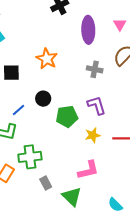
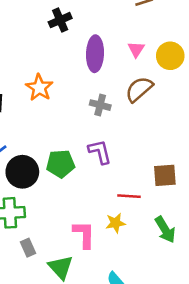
black circle: (43, 99) -> (22, 172), moved, size x1.6
yellow star: (93, 135) -> (115, 223), moved
pink L-shape: (88, 170) -> (84, 234), turned -80

